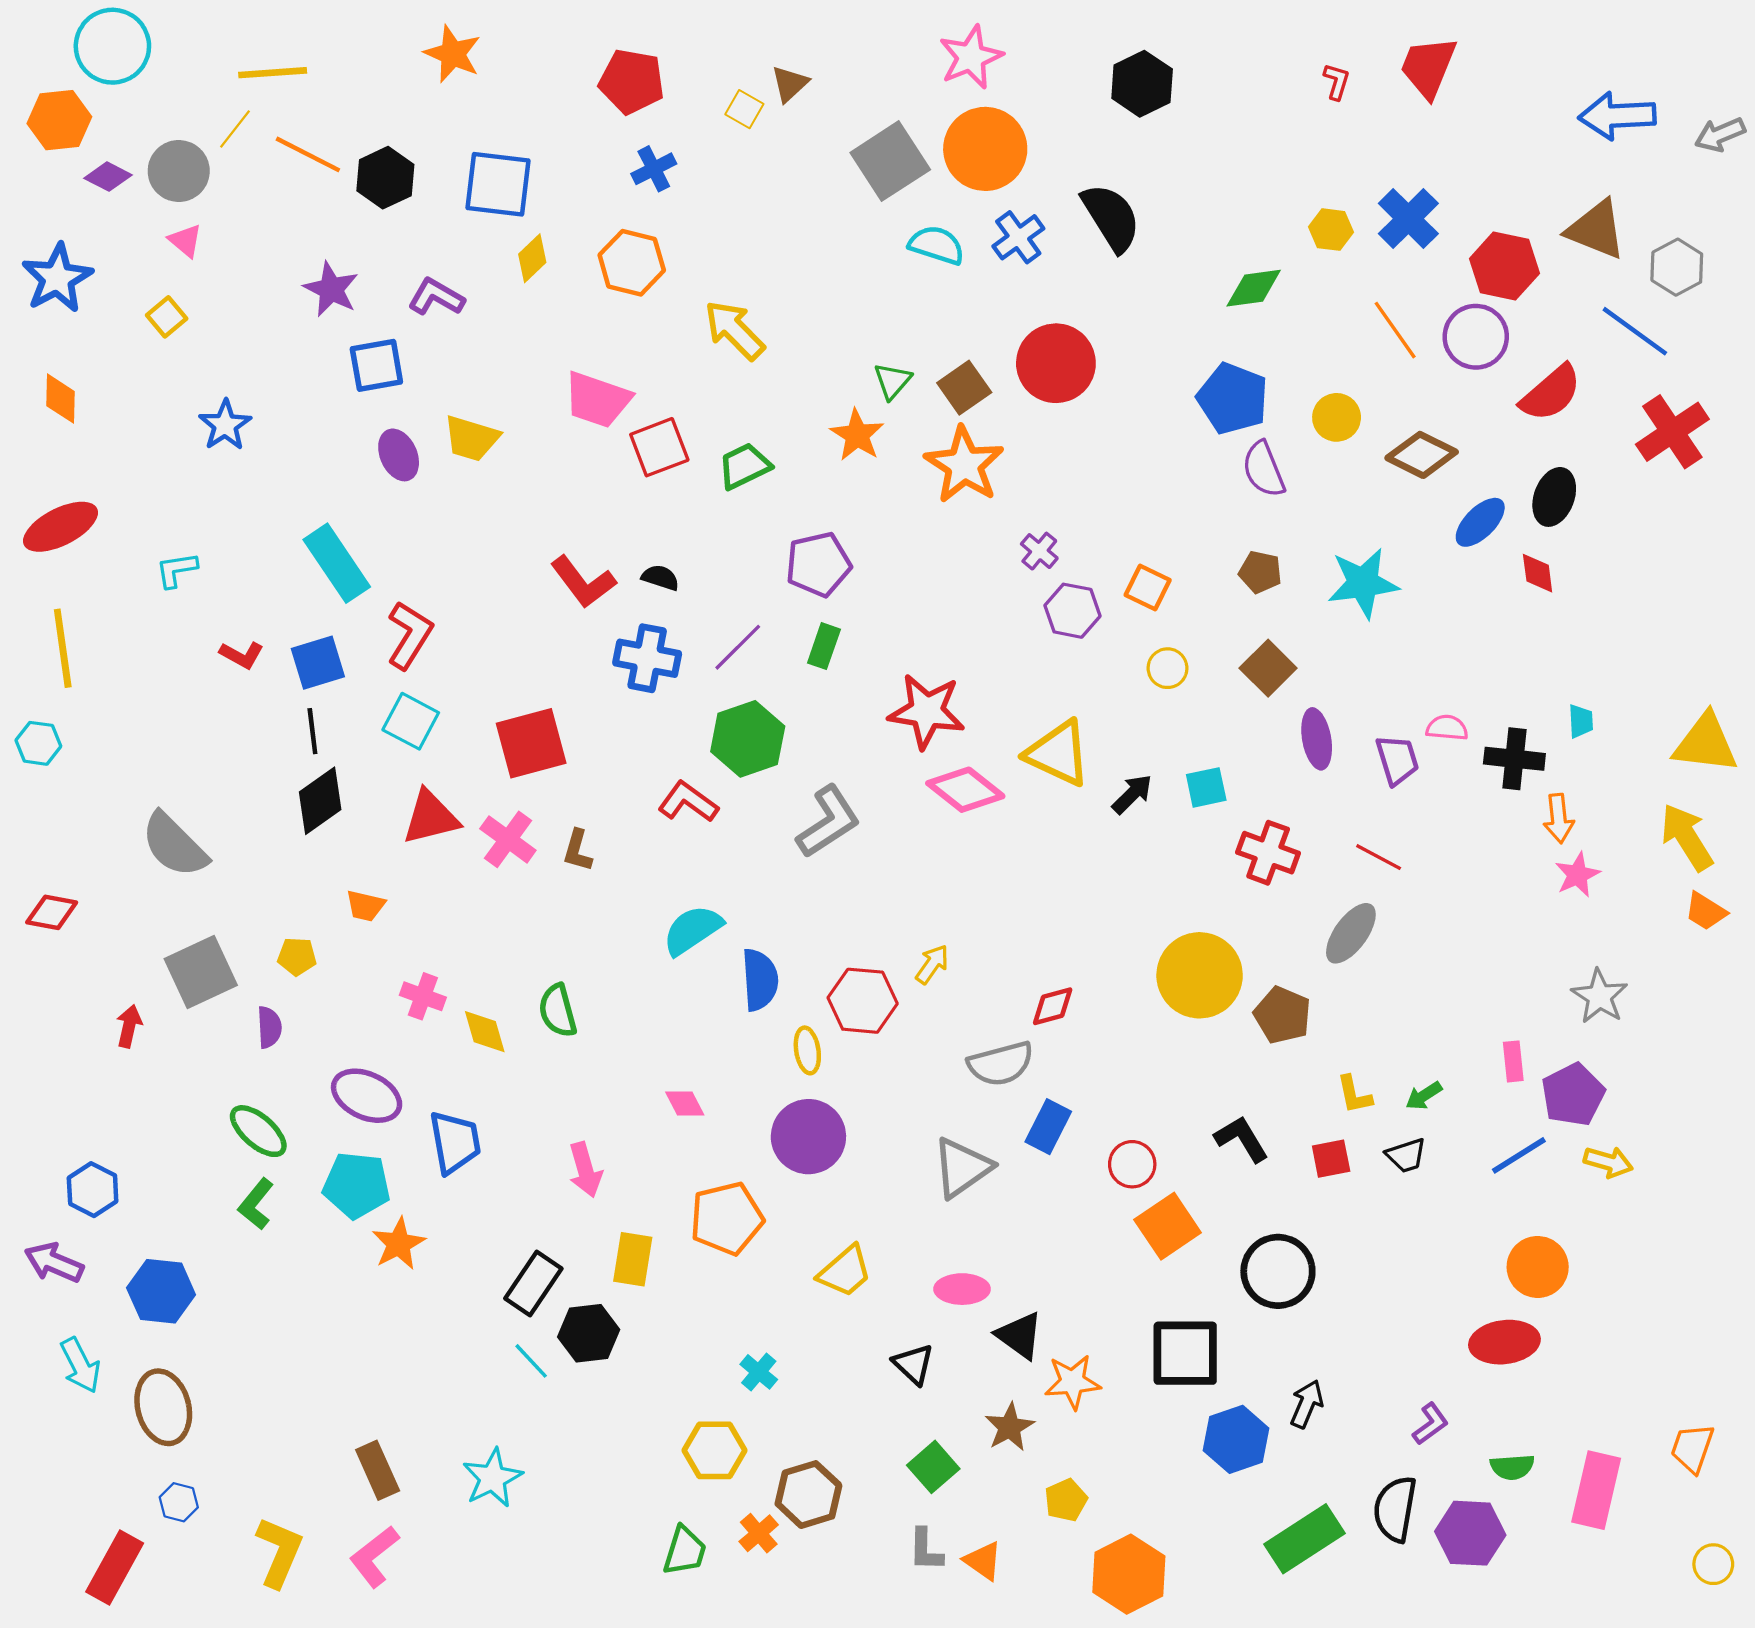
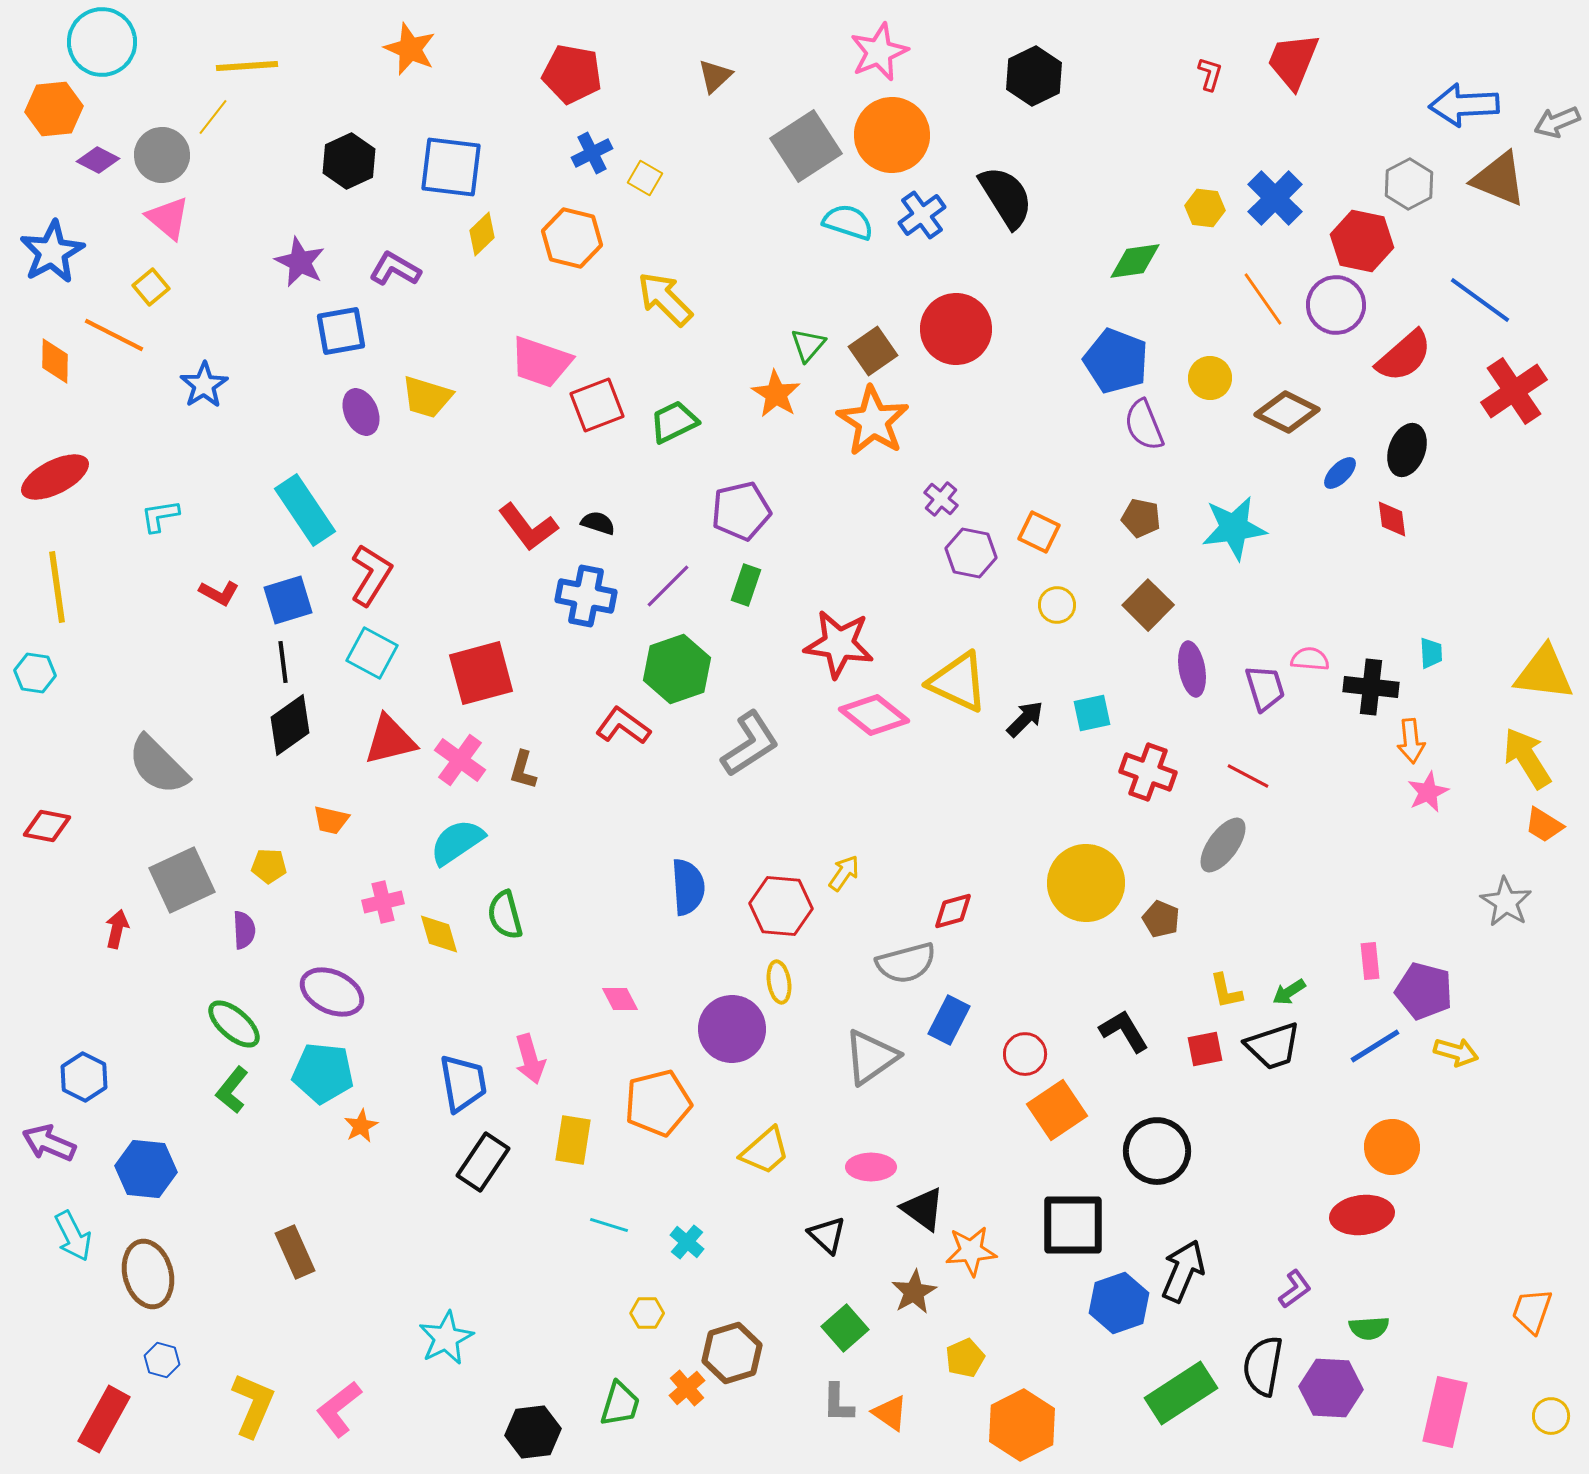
yellow square: (744, 109) -> (645, 178), moved
orange line: (308, 154) -> (114, 335), moved
brown triangle: (1596, 230) -> (1499, 179), moved
pink triangle: (185, 241) -> (168, 218), size x1.4
gray hexagon: (1677, 267) -> (1409, 184), moved
blue ellipse: (1480, 522) -> (1340, 473), size x0.7
cyan semicircle: (692, 930) -> (457, 842), moved
pink cross: (423, 996) -> (383, 902), turned -33
gray star: (1599, 996) -> (1506, 902), moved
brown pentagon: (1282, 1015) -> (1161, 919), size x0.7
yellow ellipse: (807, 1050) -> (779, 982), moved
purple pentagon: (1573, 1095) -> (1424, 991), turned -30
blue trapezoid: (455, 1142) -> (463, 1083), moved
black trapezoid: (1406, 1155) -> (1273, 1046), size x1.5
orange star: (399, 1244) -> (361, 1126), size x0.7
black hexagon: (589, 1333) -> (533, 1432), moved
cyan line: (531, 1361) -> (609, 1225), moved, turned -30
black arrow: (1307, 1404) -> (1183, 1271), size x1.4
yellow hexagon: (715, 1450) -> (647, 1313), size x0.6
brown rectangle: (378, 1470) -> (295, 1252), moved
pink rectangle: (1596, 1490) -> (1445, 1412), moved

